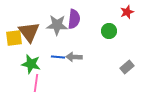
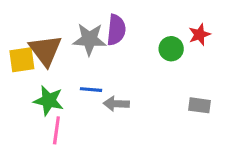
red star: (127, 12) -> (199, 35), moved
gray arrow: (74, 57) -> (116, 104), moved
gray rectangle: (127, 67) -> (199, 105), turned 48

